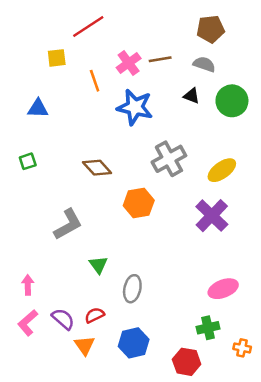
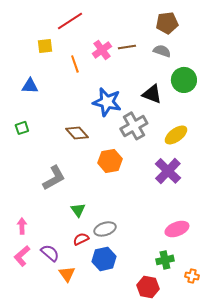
black triangle: (192, 96) -> (152, 94), moved, size x1.5
blue star: (135, 107) -> (107, 102), moved
gray ellipse: (132, 289) -> (105, 229), turned 60
red semicircle: (95, 315) -> (81, 239), moved
blue hexagon: (134, 343) -> (104, 259), moved

